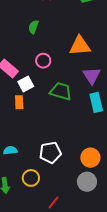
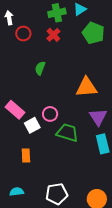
pink circle: (43, 61) -> (50, 114), moved
orange rectangle: (19, 102) -> (26, 155), moved

